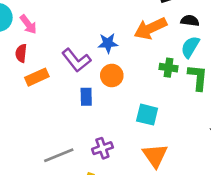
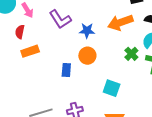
purple L-shape: (76, 60) -> (60, 19), moved
green cross: (169, 68) -> (131, 54), turned 32

